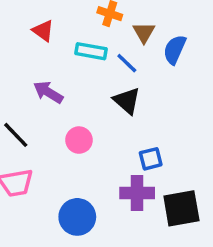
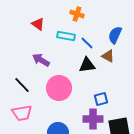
brown triangle: (144, 32) -> (108, 56), moved, turned -32
black triangle: (127, 101) -> (87, 65), turned -48
pink circle: (79, 140) -> (59, 88), size x1.6

